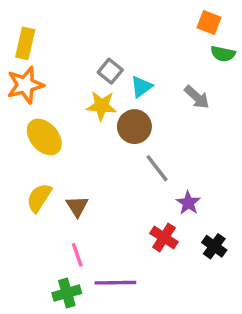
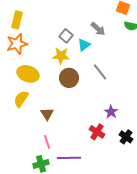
gray arrow: (197, 97) -> (98, 29), moved
brown circle: (134, 127) -> (69, 78), moved
yellow ellipse: (44, 137) -> (28, 74), turned -30
gray line: (157, 168) -> (100, 72), moved
yellow semicircle: (39, 198) -> (21, 99), moved

